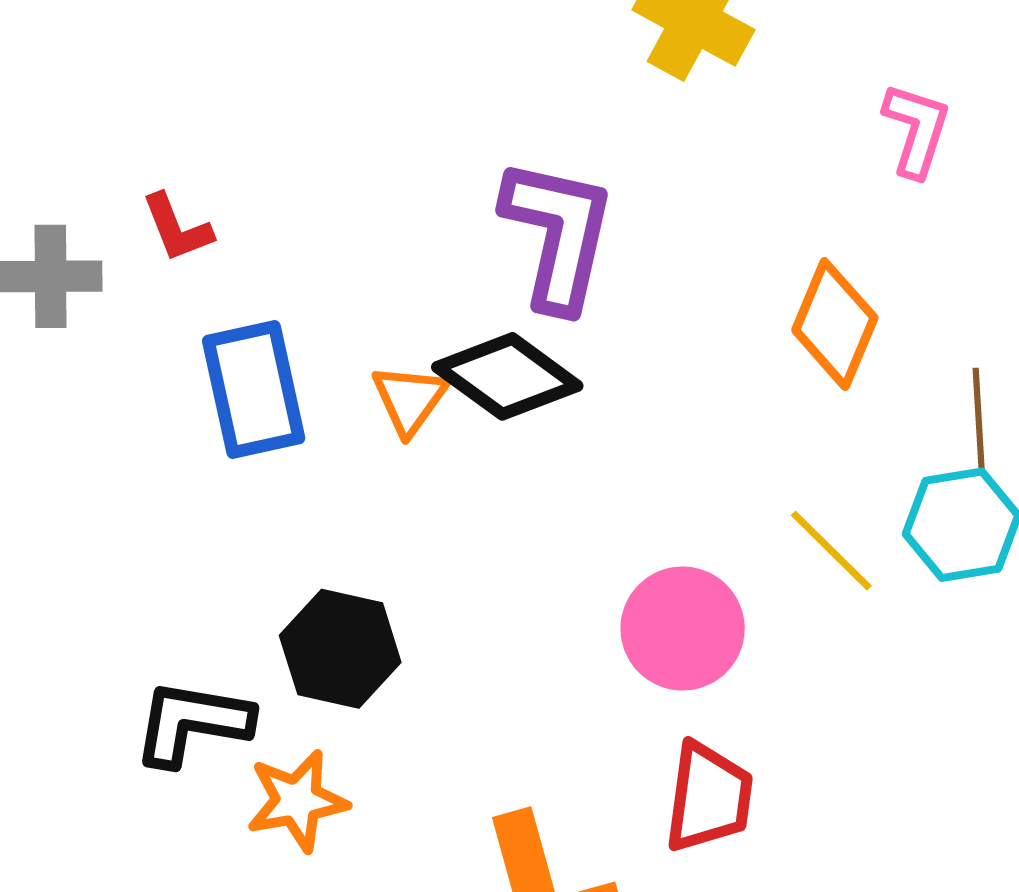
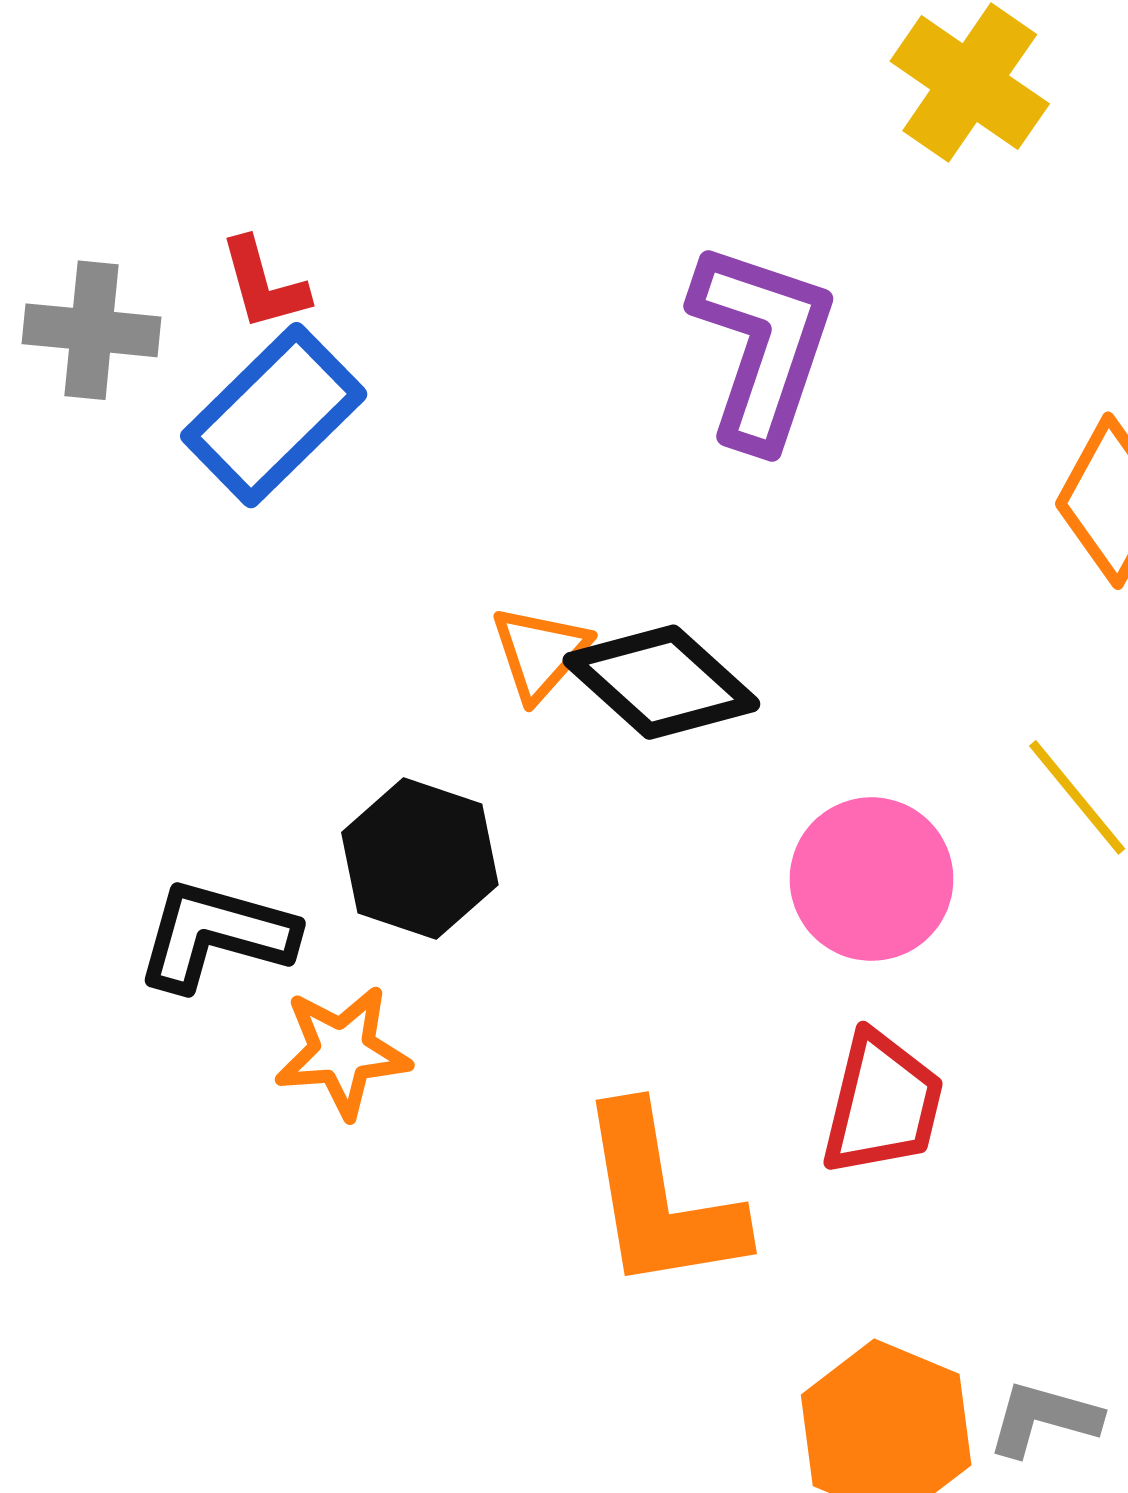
black diamond: (507, 376) -> (661, 682), moved
blue rectangle: (254, 390) -> (274, 415), moved, turned 52
orange triangle: (410, 399) -> (540, 653), moved

